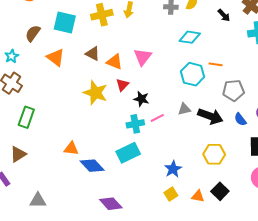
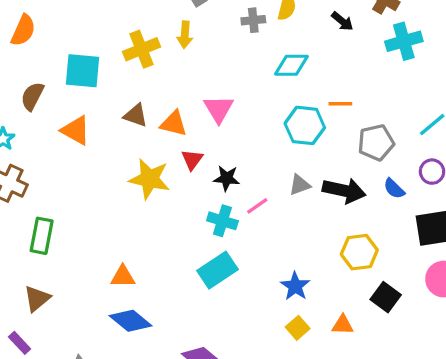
cyan cross: (135, 124) -> (222, 221), turned 36
blue diamond: (92, 166) -> (131, 321), moved
black square: (220, 191) -> (386, 297), moved

